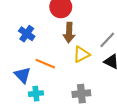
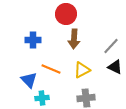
blue cross: (27, 34) -> (33, 40), turned -35
yellow triangle: (81, 54) -> (82, 70), moved

